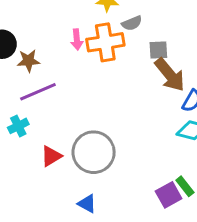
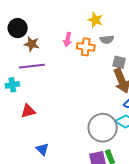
orange cross: (105, 42) -> (86, 47), size x0.7
gray circle: (94, 152) -> (103, 128), moved

